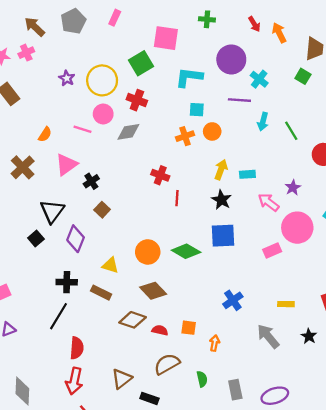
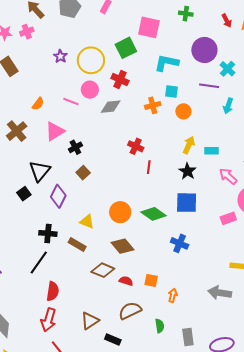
orange cross: (185, 136) -> (153, 105), moved
blue cross: (233, 300) -> (180, 243), moved, turned -36
gray arrow: (268, 336) -> (220, 293), turned -45

